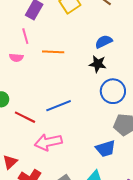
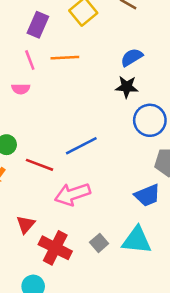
orange line: (53, 52) -> (65, 58), moved

